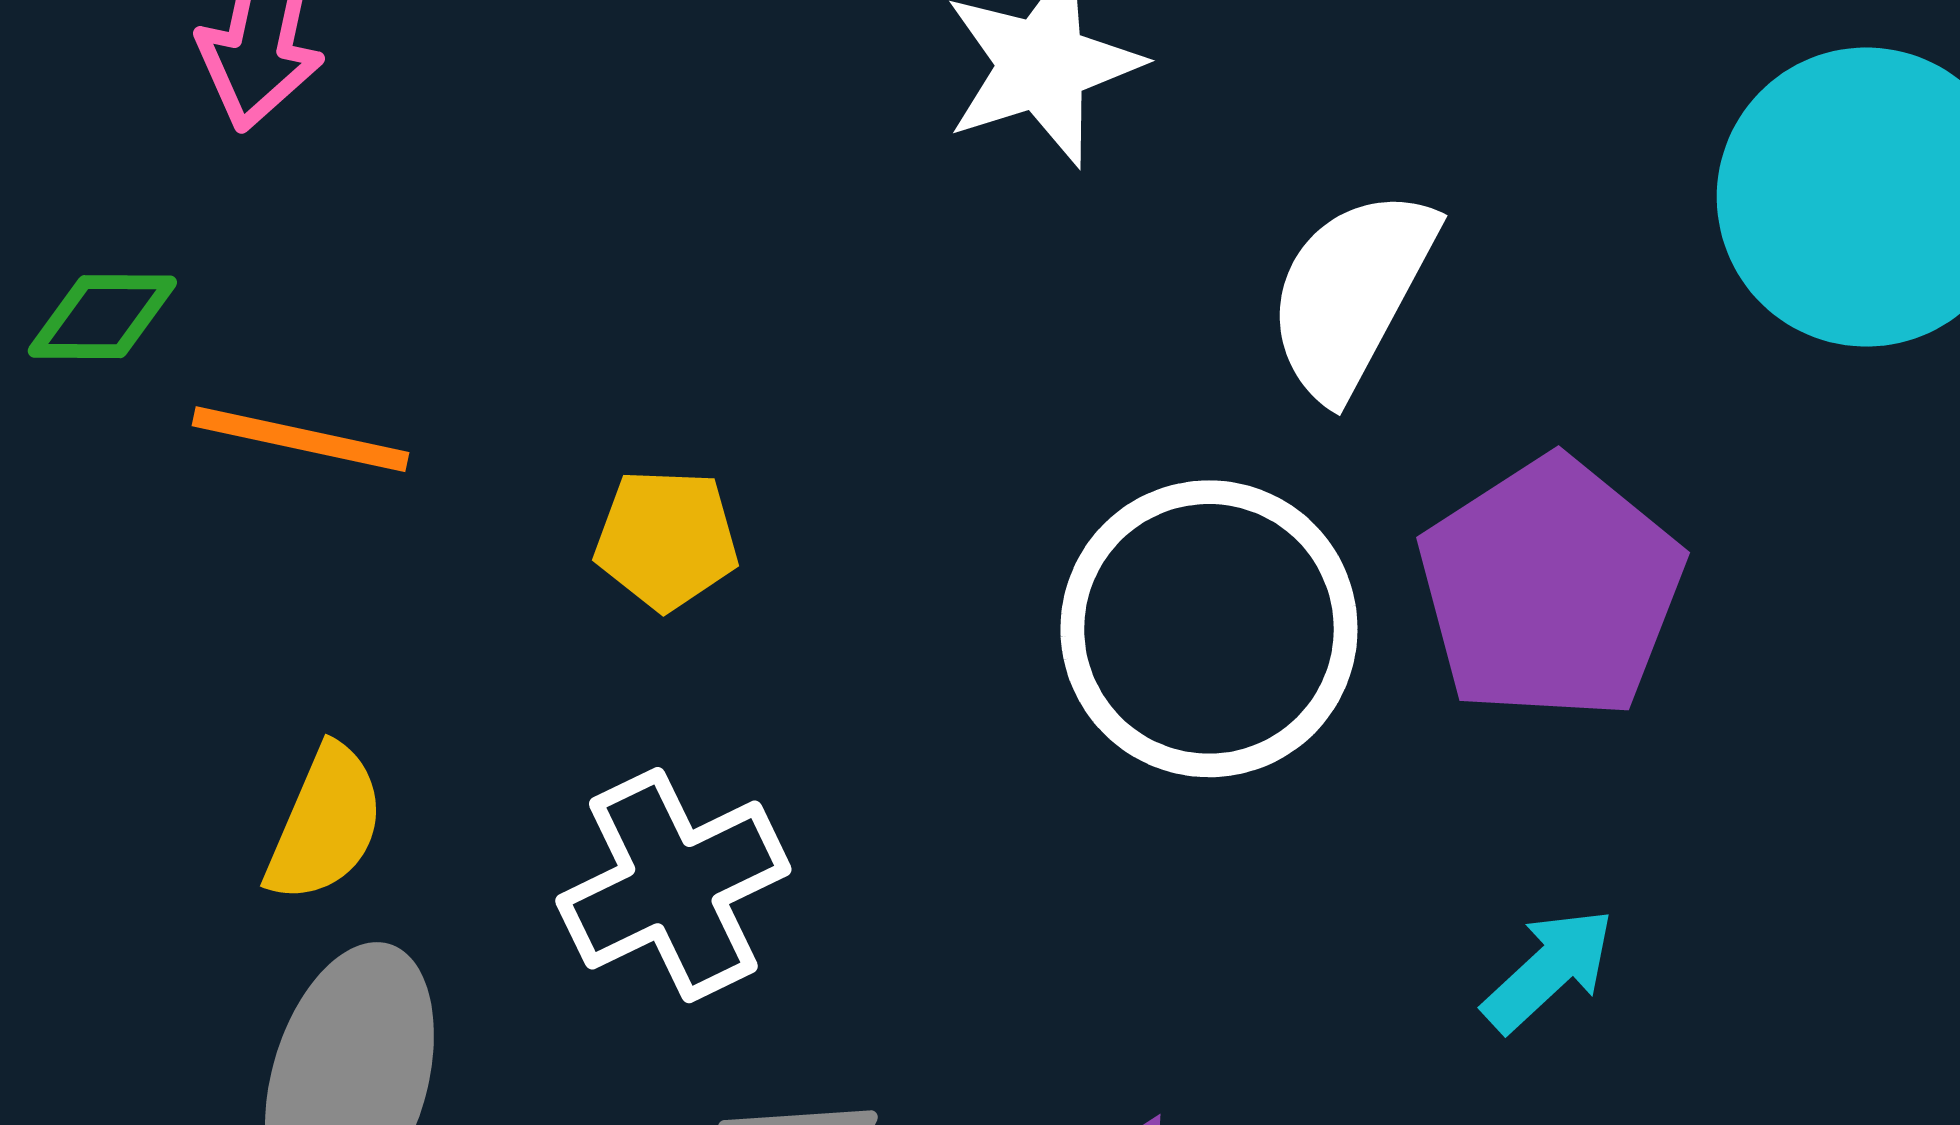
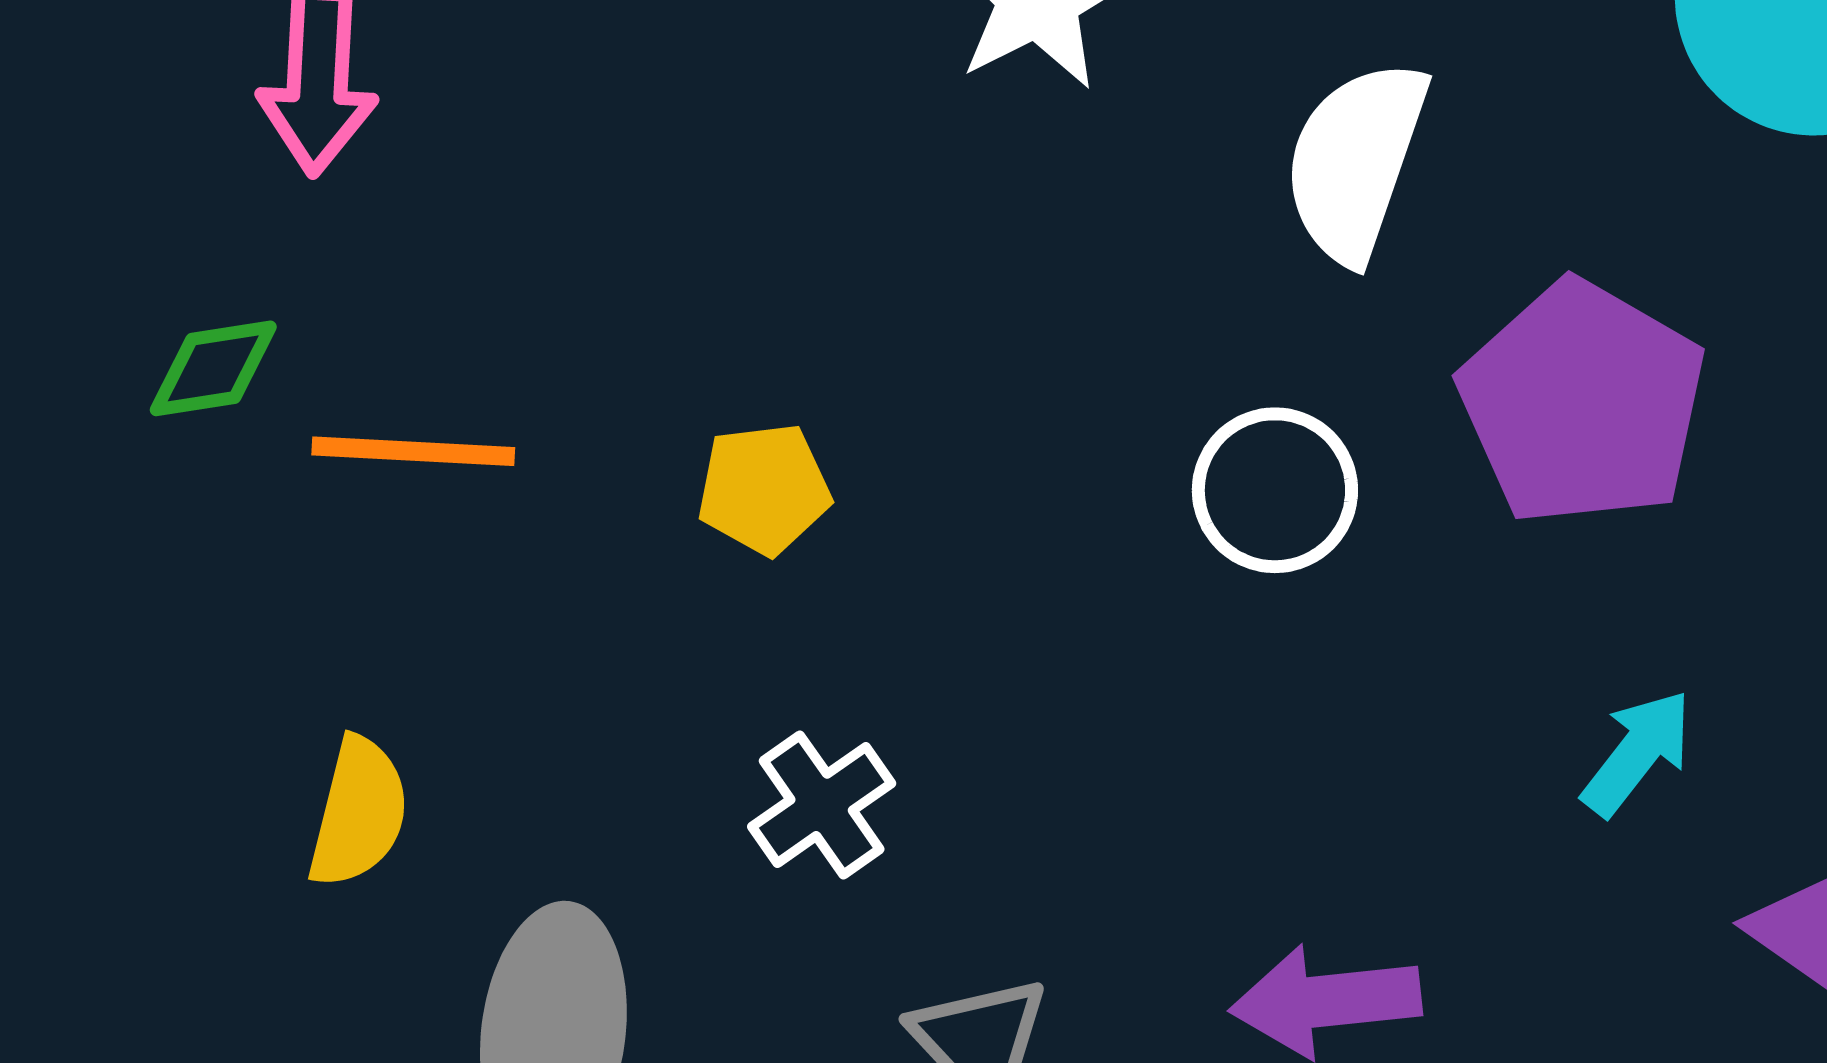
white circle: (1209, 629) -> (1275, 490), size x0.6
yellow semicircle: (325, 824) -> (359, 812), moved
white cross: (673, 885) -> (822, 805), size x0.7

